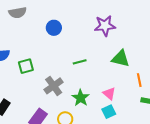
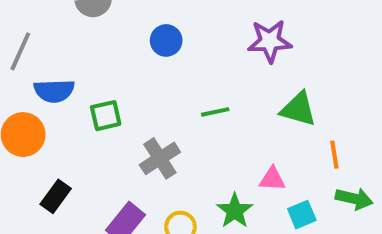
pink triangle: (109, 94) -> (272, 179), turned -40
green star: (81, 98) -> (235, 211), moved
cyan square: (109, 112) -> (302, 215), moved

